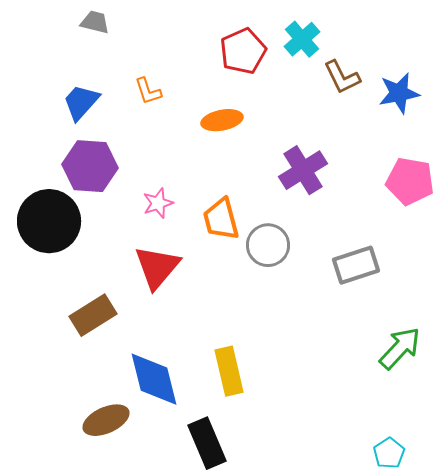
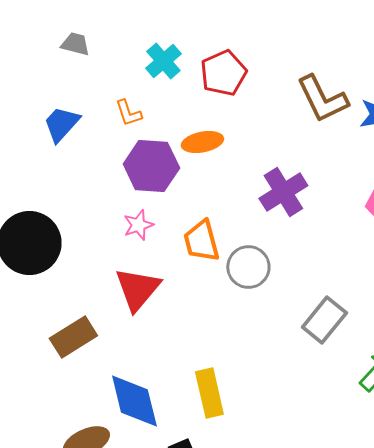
cyan cross: (302, 39) -> (163, 61), moved
brown L-shape: (342, 77) -> (322, 99), size x1.4
purple hexagon: (90, 166) -> (151, 166), moved
gray rectangle: (356, 265) -> (324, 320), moved, turned -33

